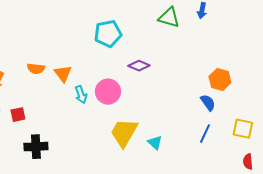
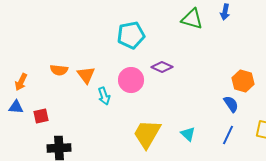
pink circle: (108, 92) -> (131, 80), moved
cyan triangle: (155, 143) -> (188, 134), moved

